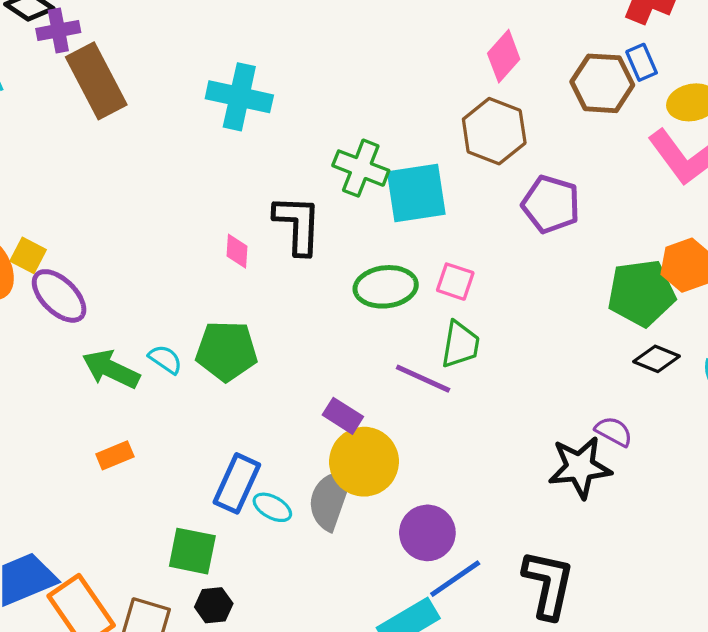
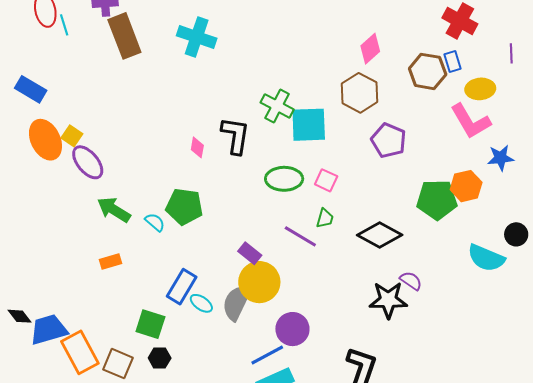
cyan cross: (239, 97) -> (197, 37), moved
green trapezoid: (460, 344) -> (325, 218), size x0.7
cyan semicircle: (165, 359) -> (155, 222), moved
black diamond: (656, 359) -> (380, 235), moved, size x1.6
blue line: (455, 579) -> (267, 355), moved

